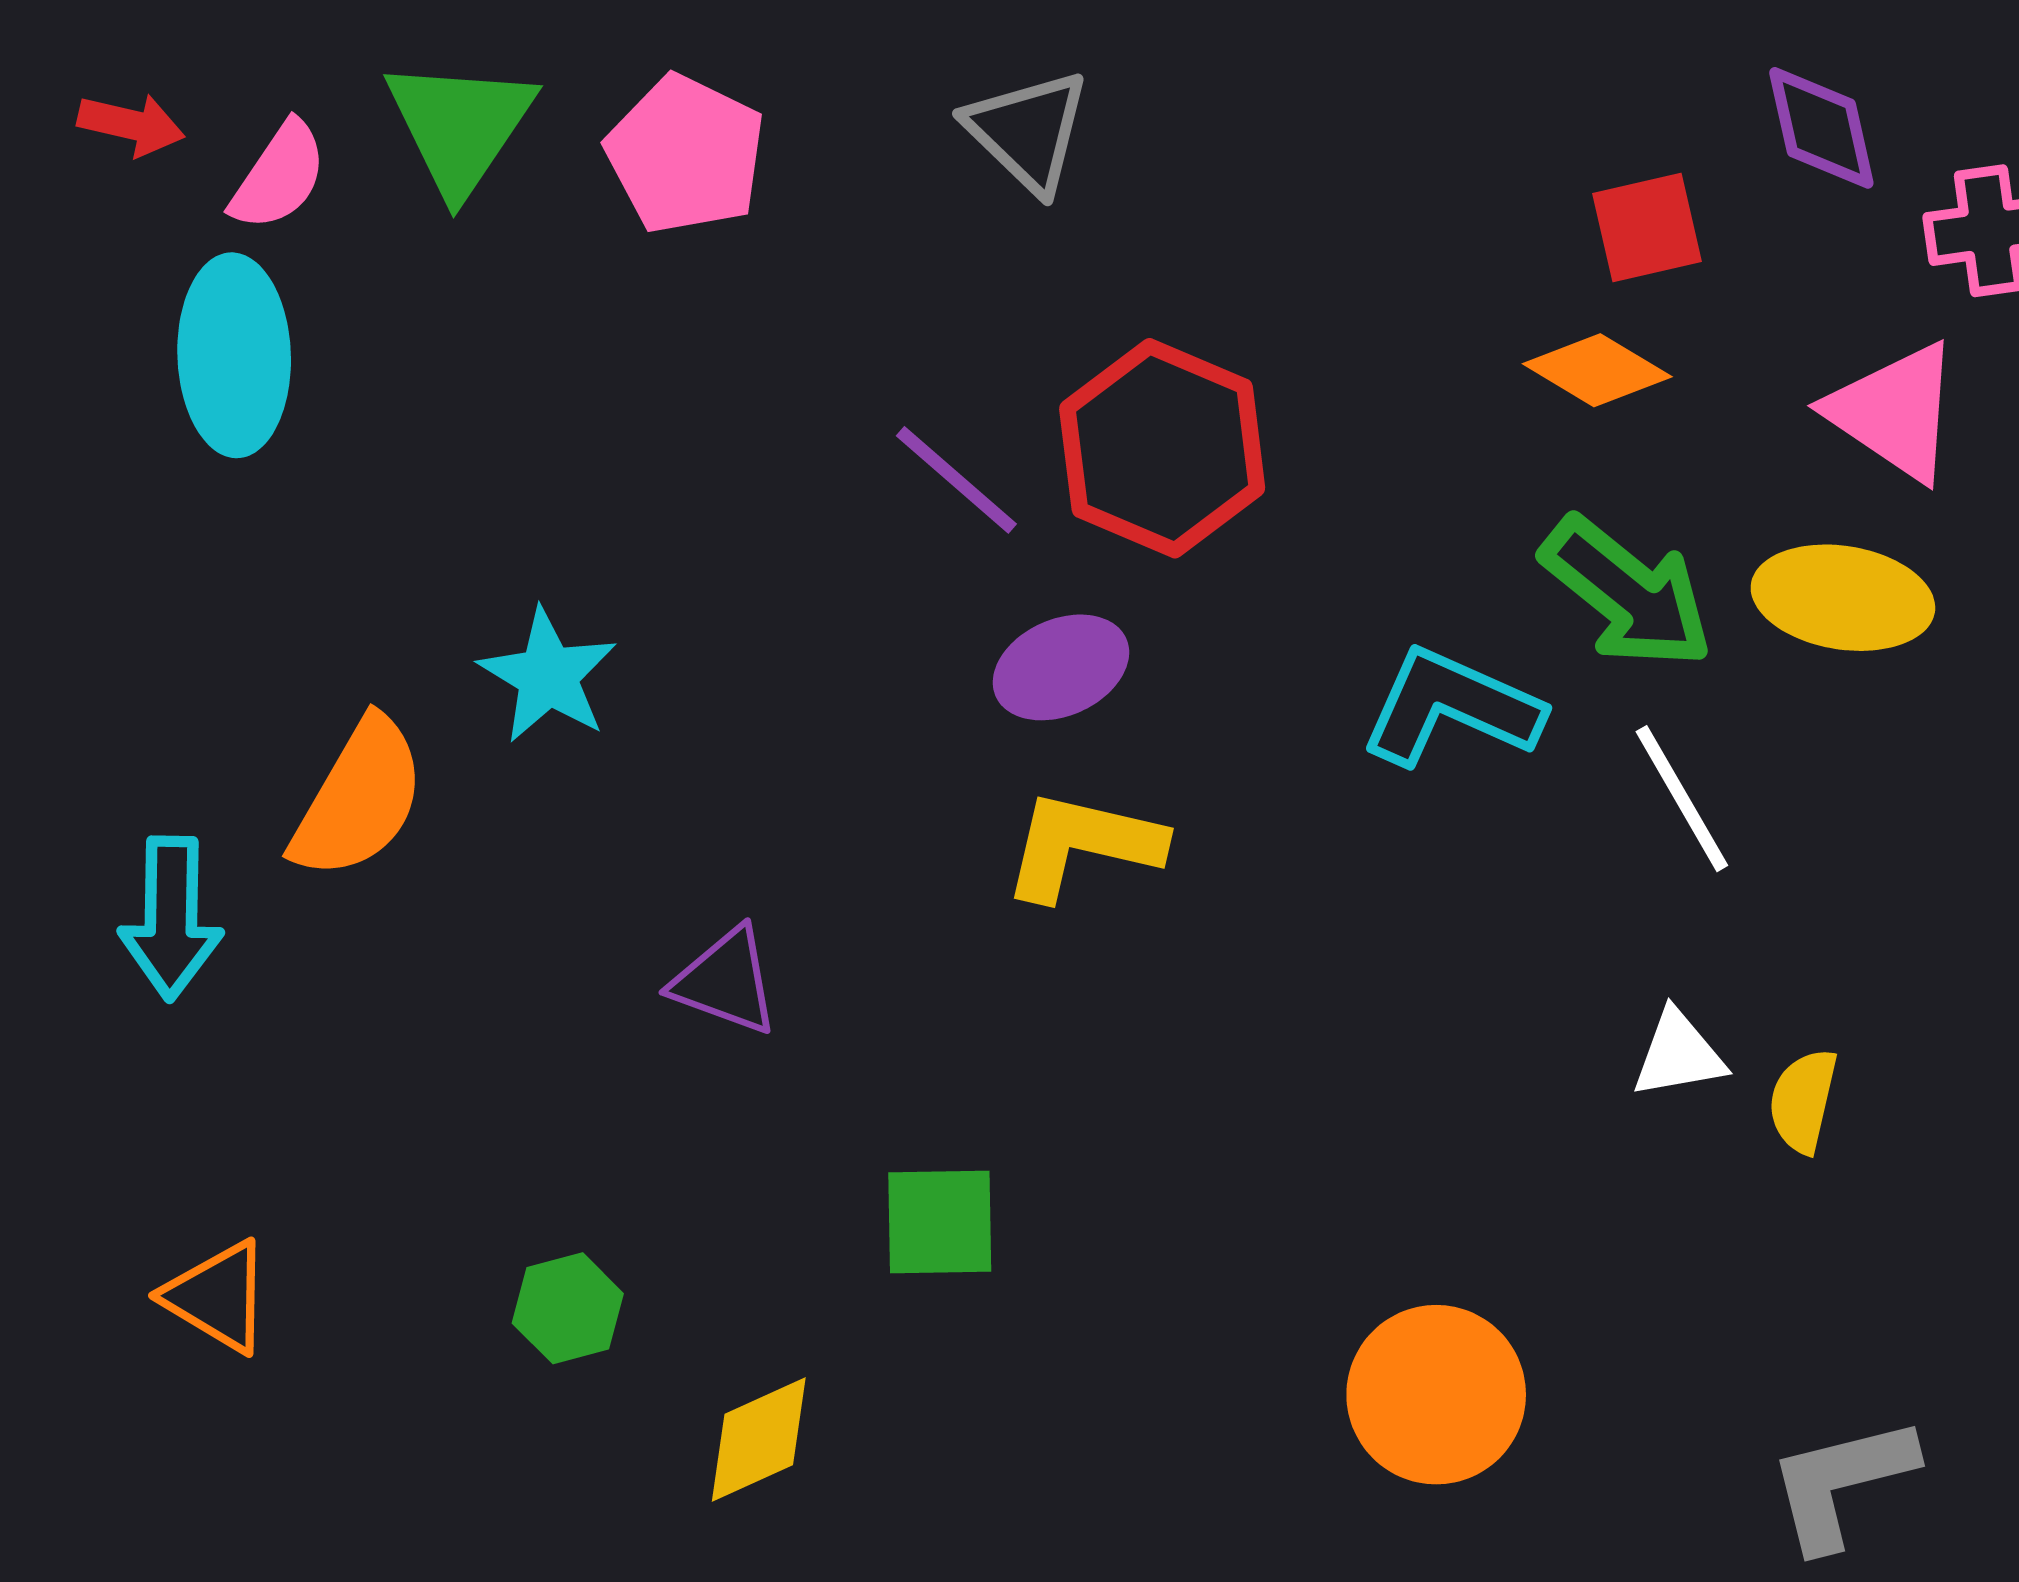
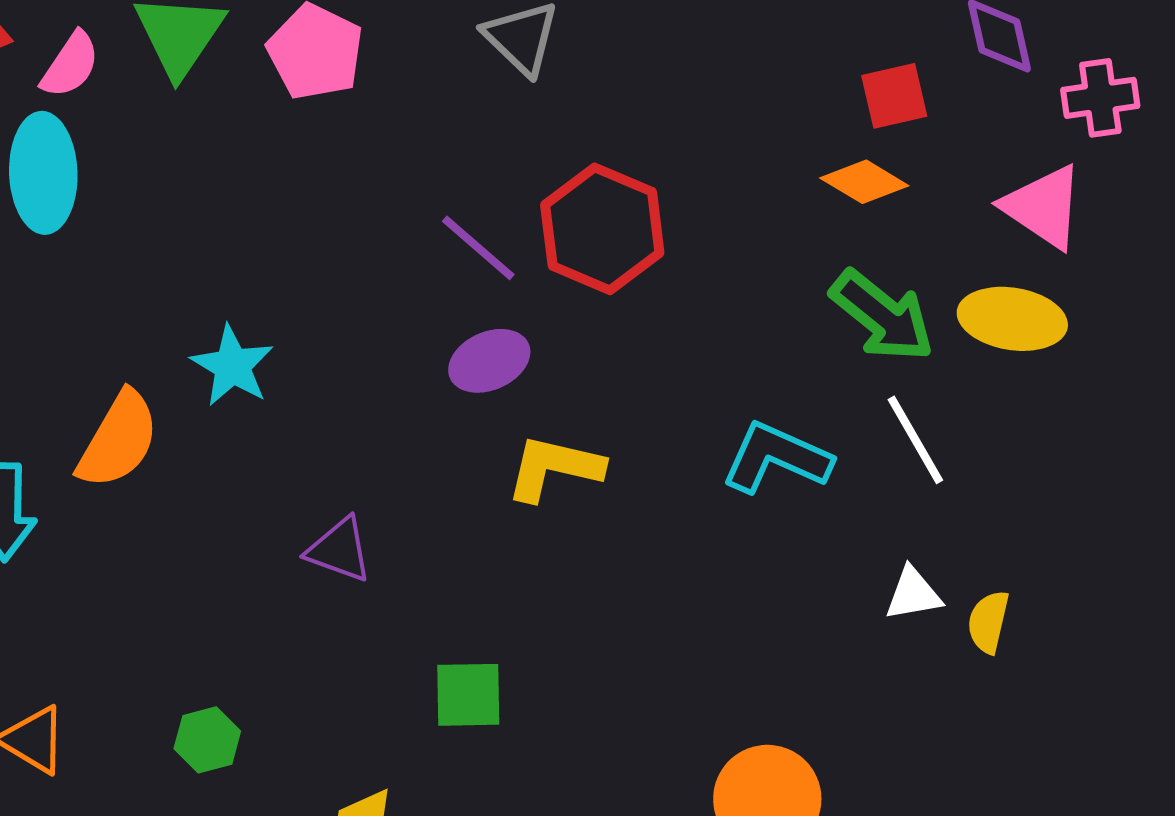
purple ellipse: (1061, 667) -> (489, 361), moved
cyan L-shape: (1451, 707) -> (776, 458), moved
green hexagon: (568, 1308) -> (207, 740), moved

